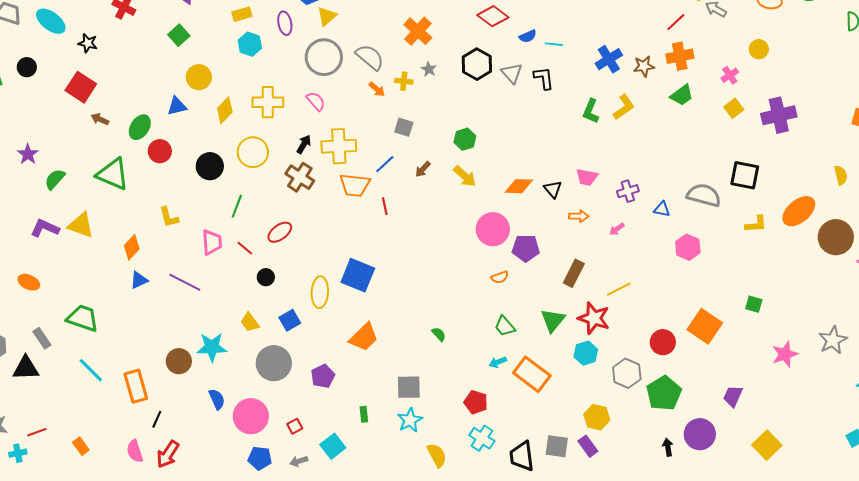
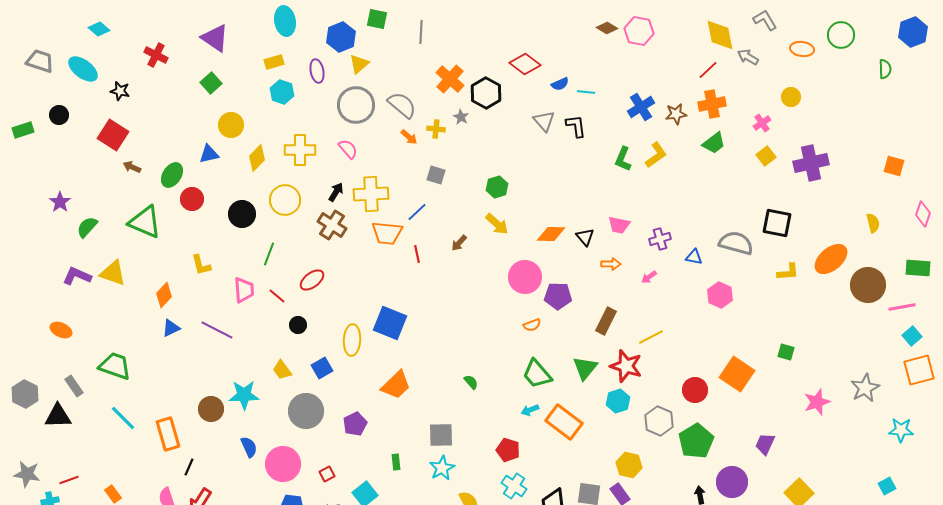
black hexagon: (477, 64) -> (486, 93), moved
brown arrow: (423, 169) -> (459, 243), moved
green trapezoid: (505, 326) -> (537, 374), size x1.4

